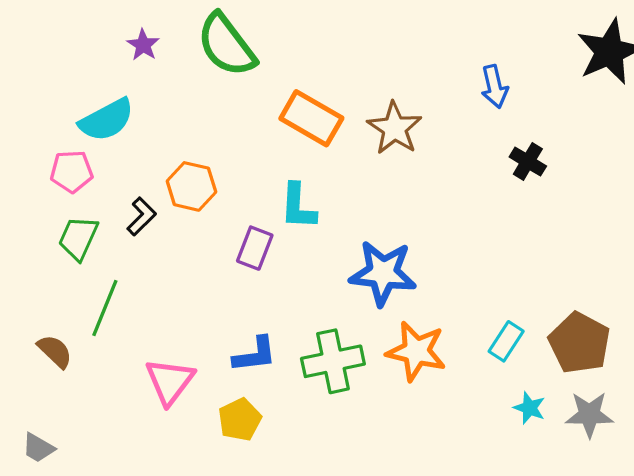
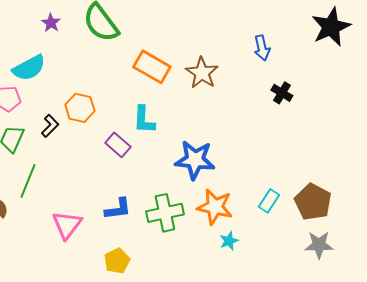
purple rectangle: (255, 248) -> (118, 145), turned -70
cyan star: (529, 408) -> (229, 241), moved, turned 30
yellow pentagon: (240, 420) -> (117, 261), moved

